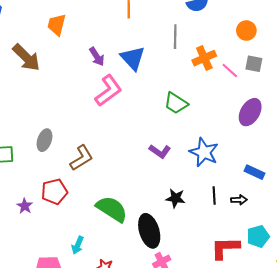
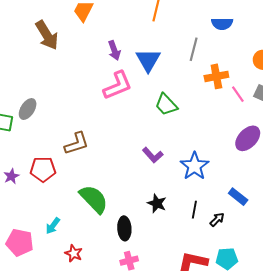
green trapezoid: (176, 103) -> (166, 105), moved
gray ellipse: (44, 140) -> (28, 109), moved
black arrow: (239, 200) -> (217, 219), turned -56
black ellipse: (149, 231) -> (124, 228), size x0.7

